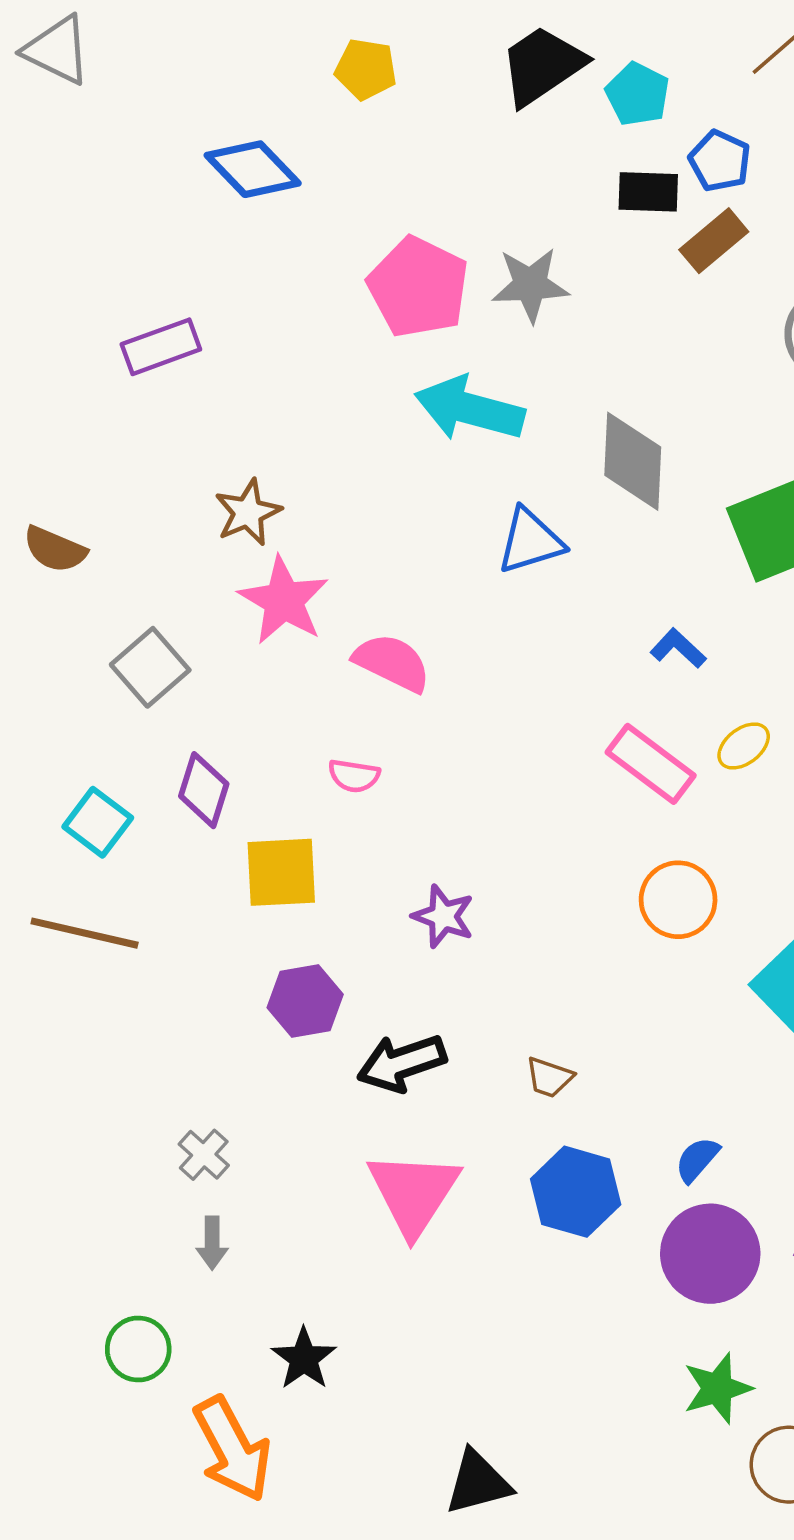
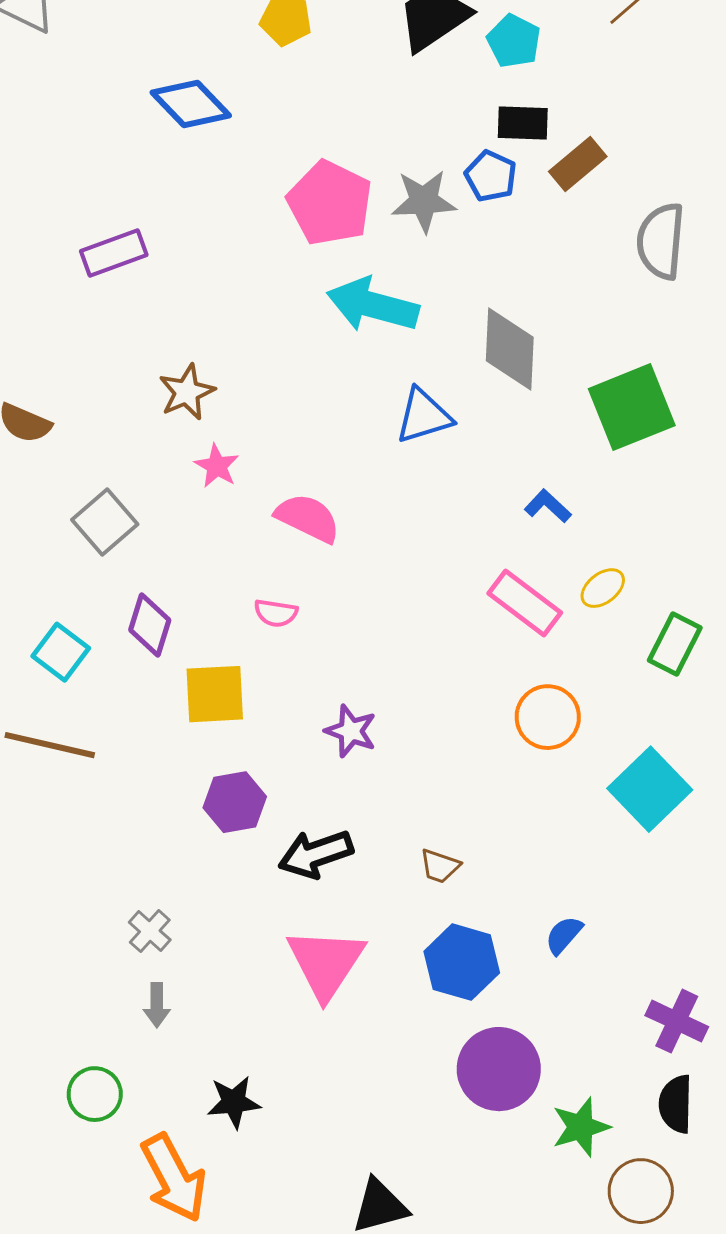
blue pentagon: (720, 161) -> (491, 176), moved
pink star: (284, 601) -> (217, 466), size x0.6
purple circle: (710, 1254) -> (499, 1069), moved
black star: (304, 1359) -> (234, 1102), turned 30

